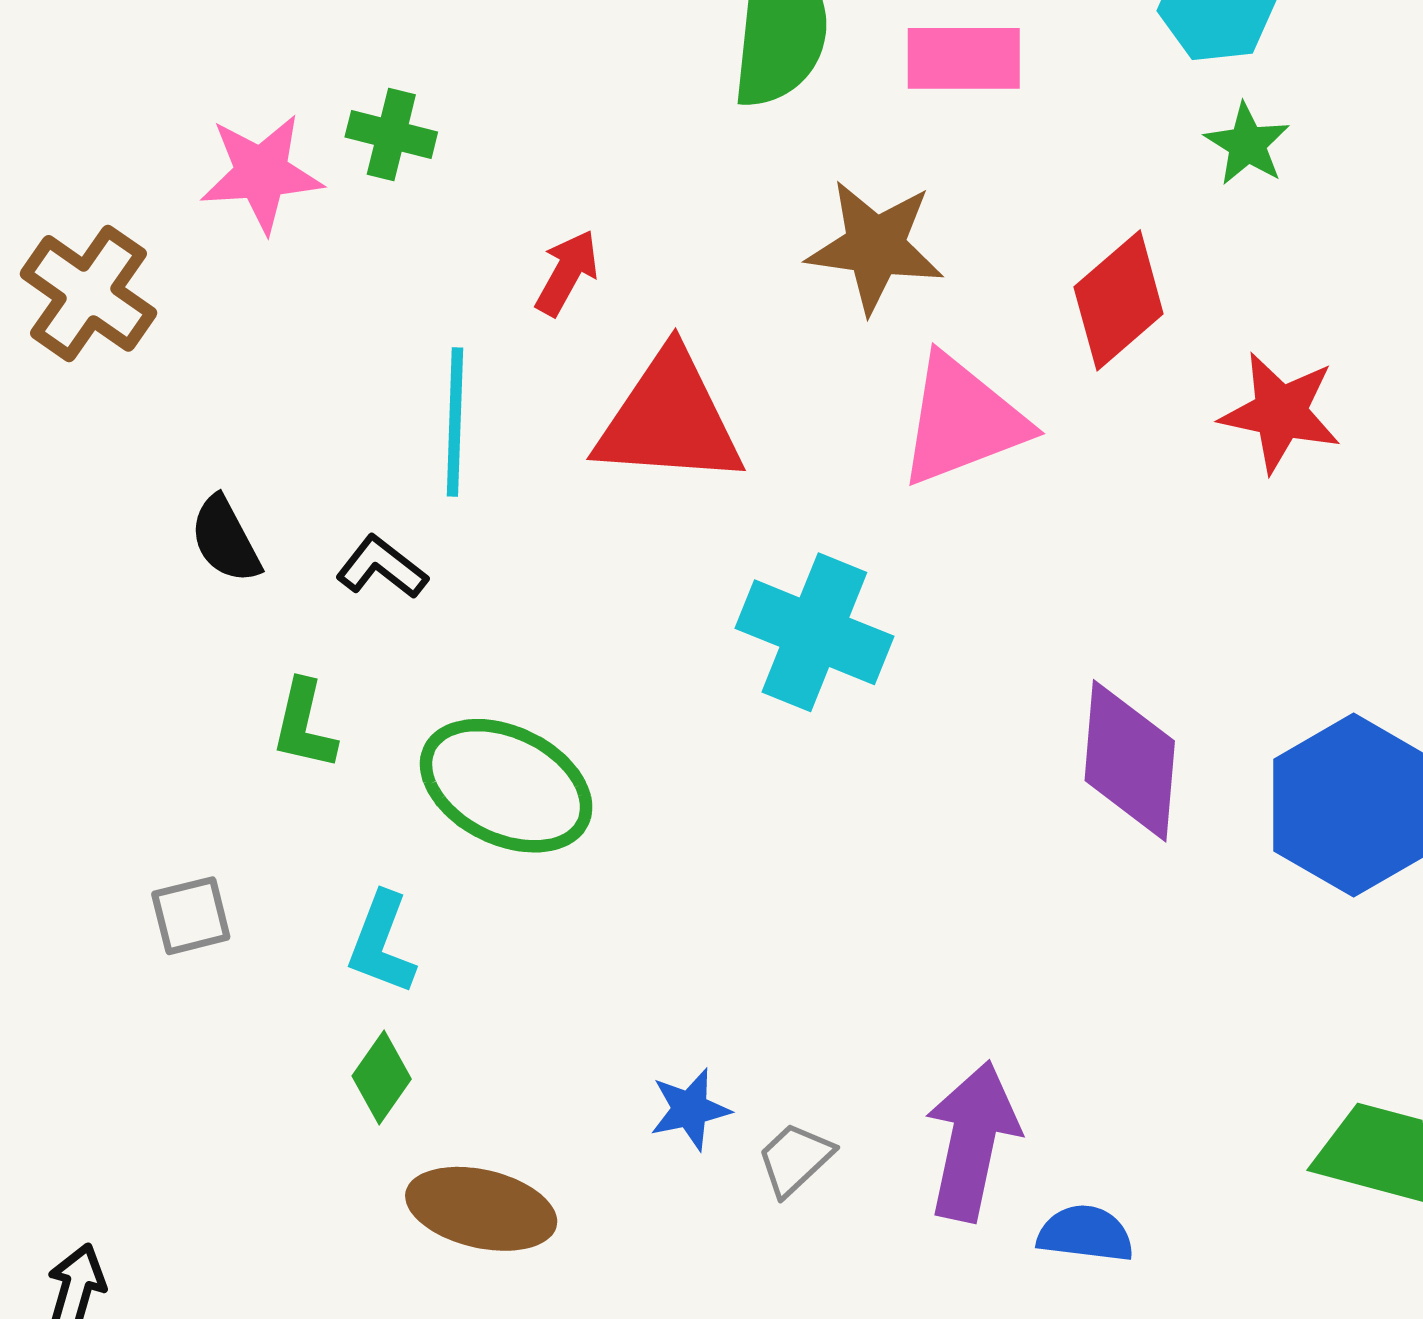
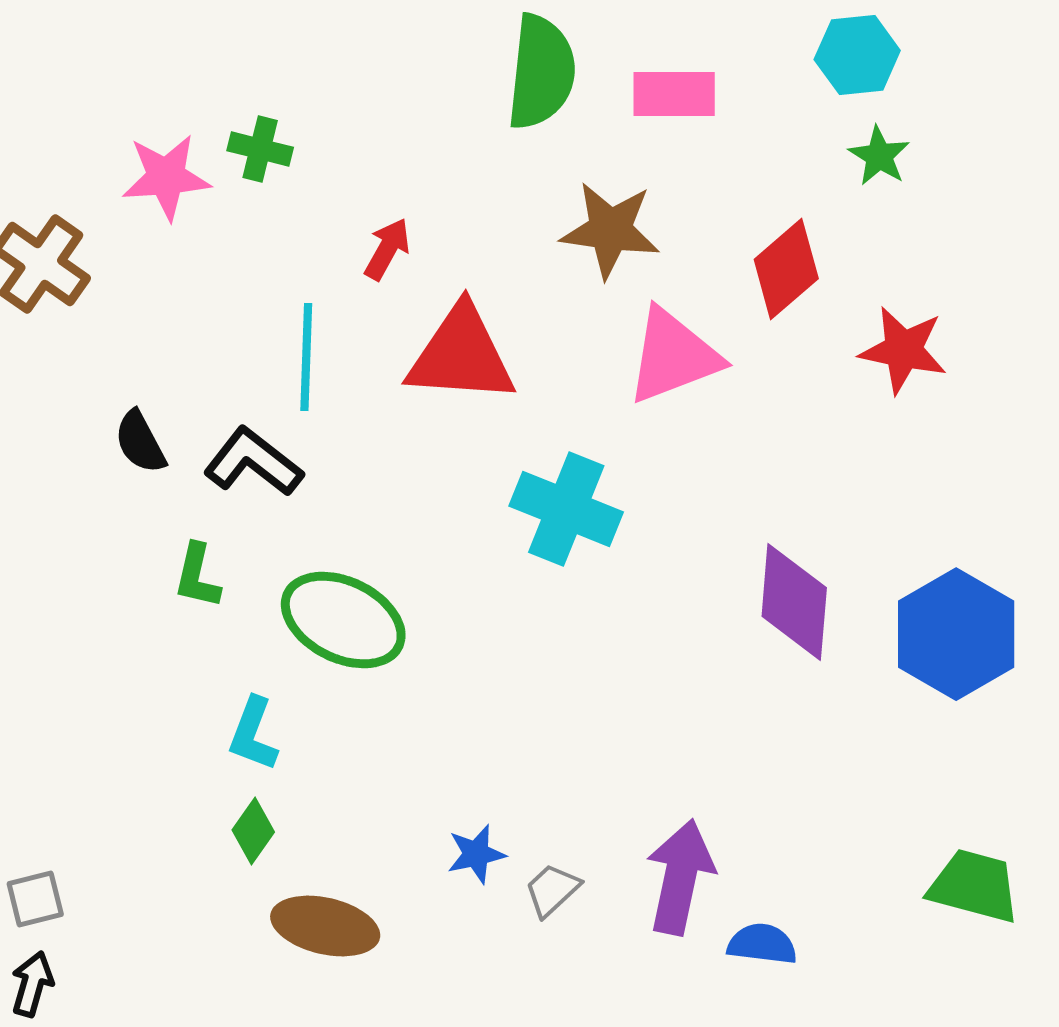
black L-shape: (382, 567) -> (253, 462), size x1.5
gray square: (191, 916) -> (35, 899), moved

